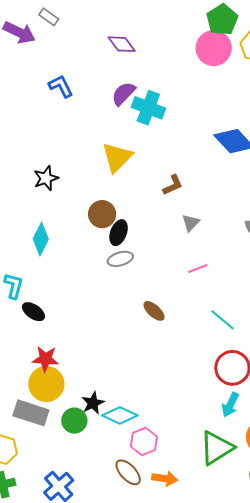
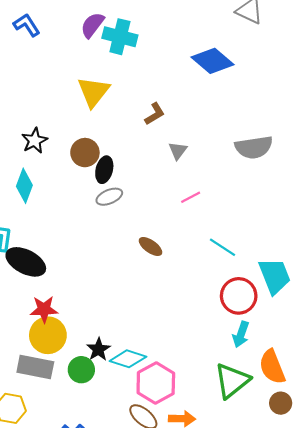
black star: (46, 178) -> (34, 141), moved
black ellipse: (33, 312) -> (26, 262), size x1.6
pink hexagon: (144, 442) -> (156, 383), size x1.4

